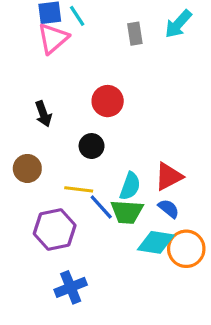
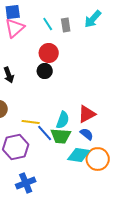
cyan line: (77, 16) -> (48, 24), moved
red circle: (108, 101) -> (49, 53), moved
black circle: (92, 146) -> (45, 71), moved

